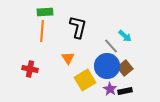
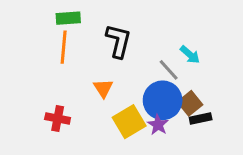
red cross: (30, 69) -> (58, 119), moved
purple star: (110, 89) -> (158, 125), moved
black rectangle: (125, 91) -> (201, 119), moved

